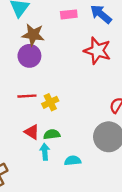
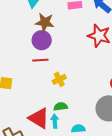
red line: (27, 96) -> (40, 60), moved
red triangle: (32, 132) -> (39, 118), moved, size x1.6

